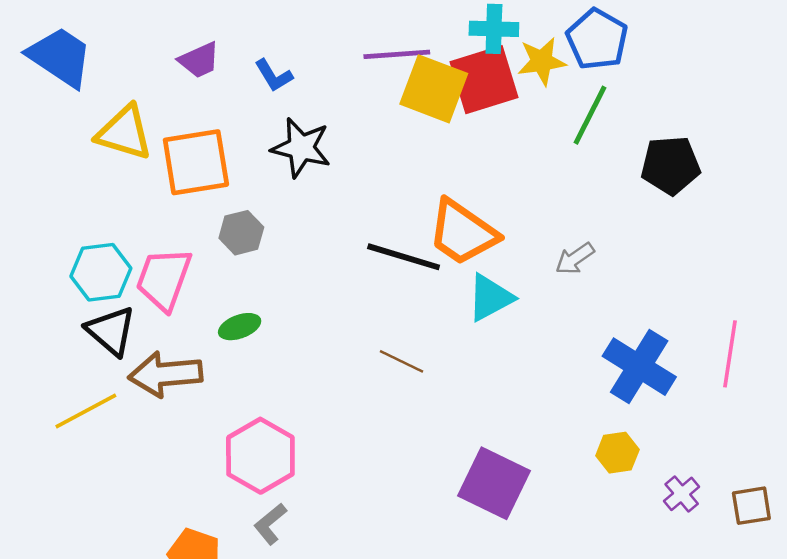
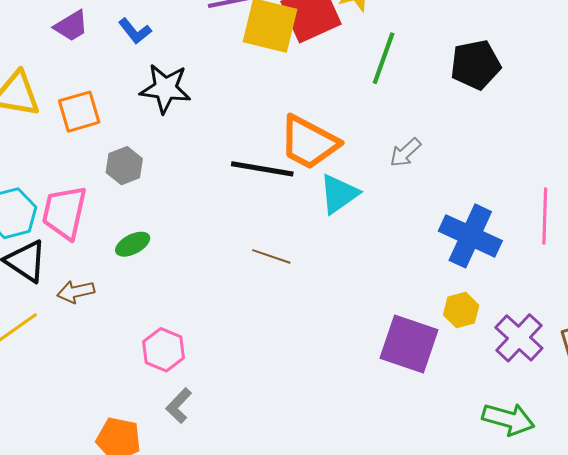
green line: (590, 115) -> (384, 58), moved
orange square: (196, 162) -> (79, 112), size x0.7
brown arrow: (165, 374) -> (76, 292), size x0.6
pink hexagon: (260, 456) -> (164, 350), size x0.7
purple square: (494, 483) -> (409, 344), moved
purple cross: (682, 494) -> (519, 338), size x1.6

